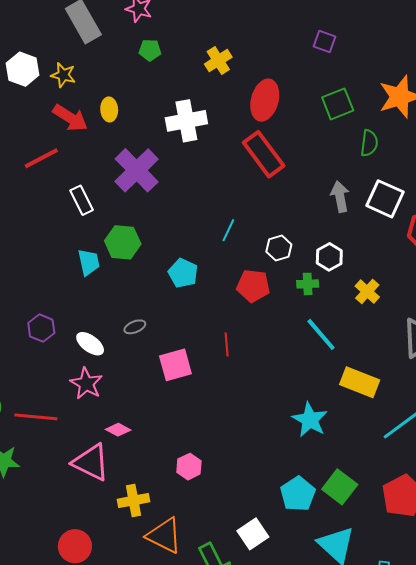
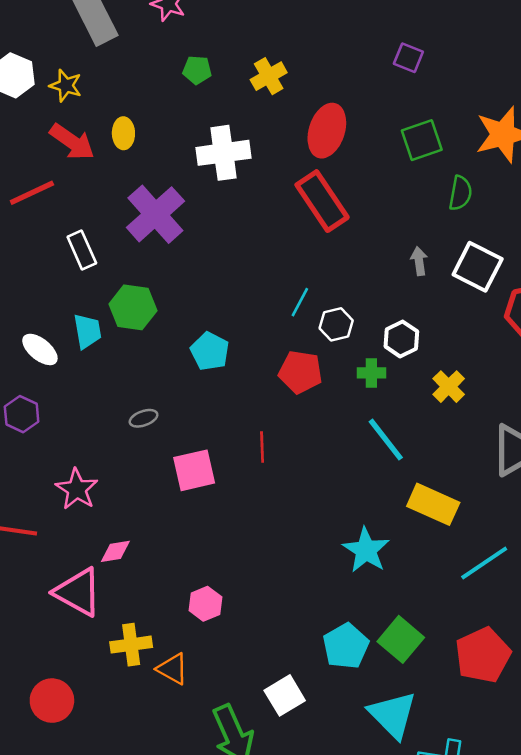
green pentagon: (150, 50) -> (197, 70), moved
gray arrow: (340, 197) -> (419, 261), size x0.7
cyan line: (228, 230) -> (300, 302), moved
white ellipse: (90, 344) -> (40, 349), moved
pink diamond: (118, 430) -> (115, 551), turned -40
orange triangle: (164, 536) -> (172, 669), moved, size x0.7

